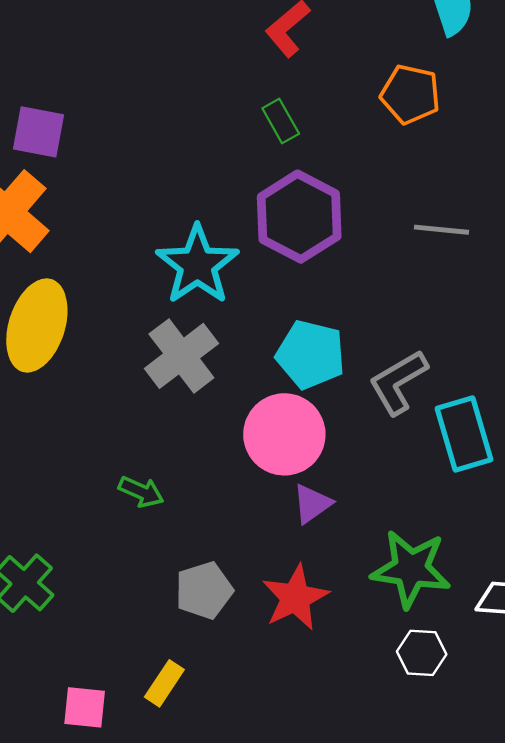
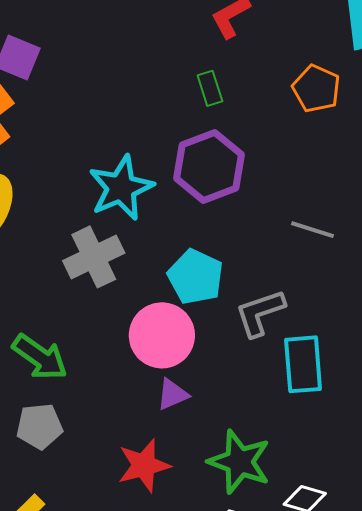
gray line: (441, 230) -> (312, 230), moved
green arrow: (141, 492) -> (40, 357), size x1.6
gray pentagon: (204, 590) -> (40, 426), moved

